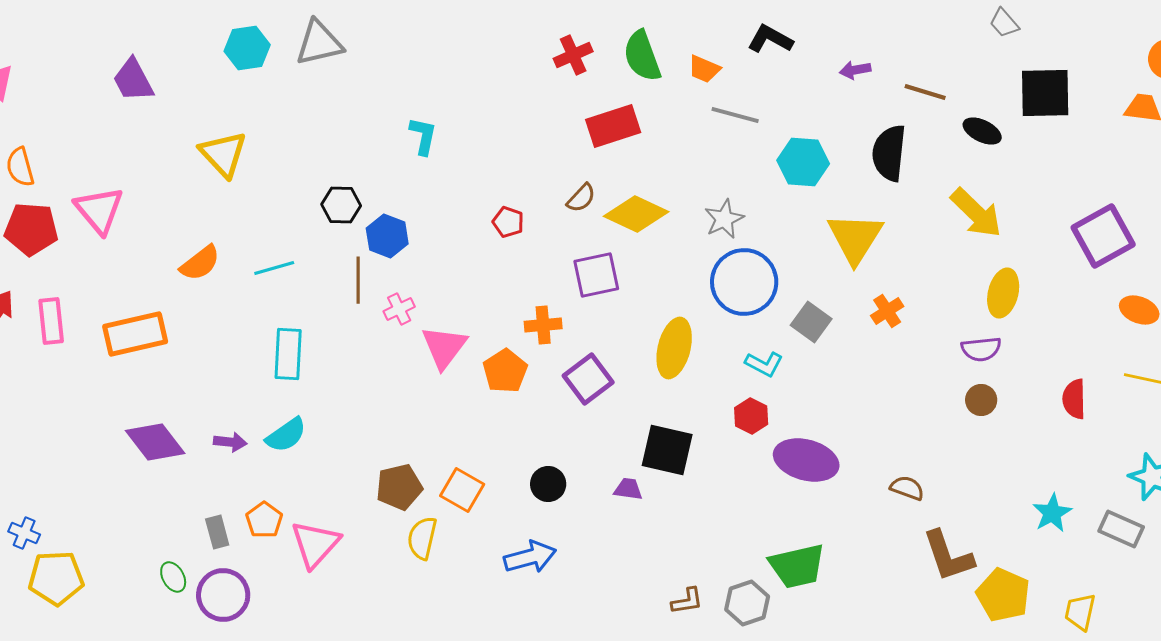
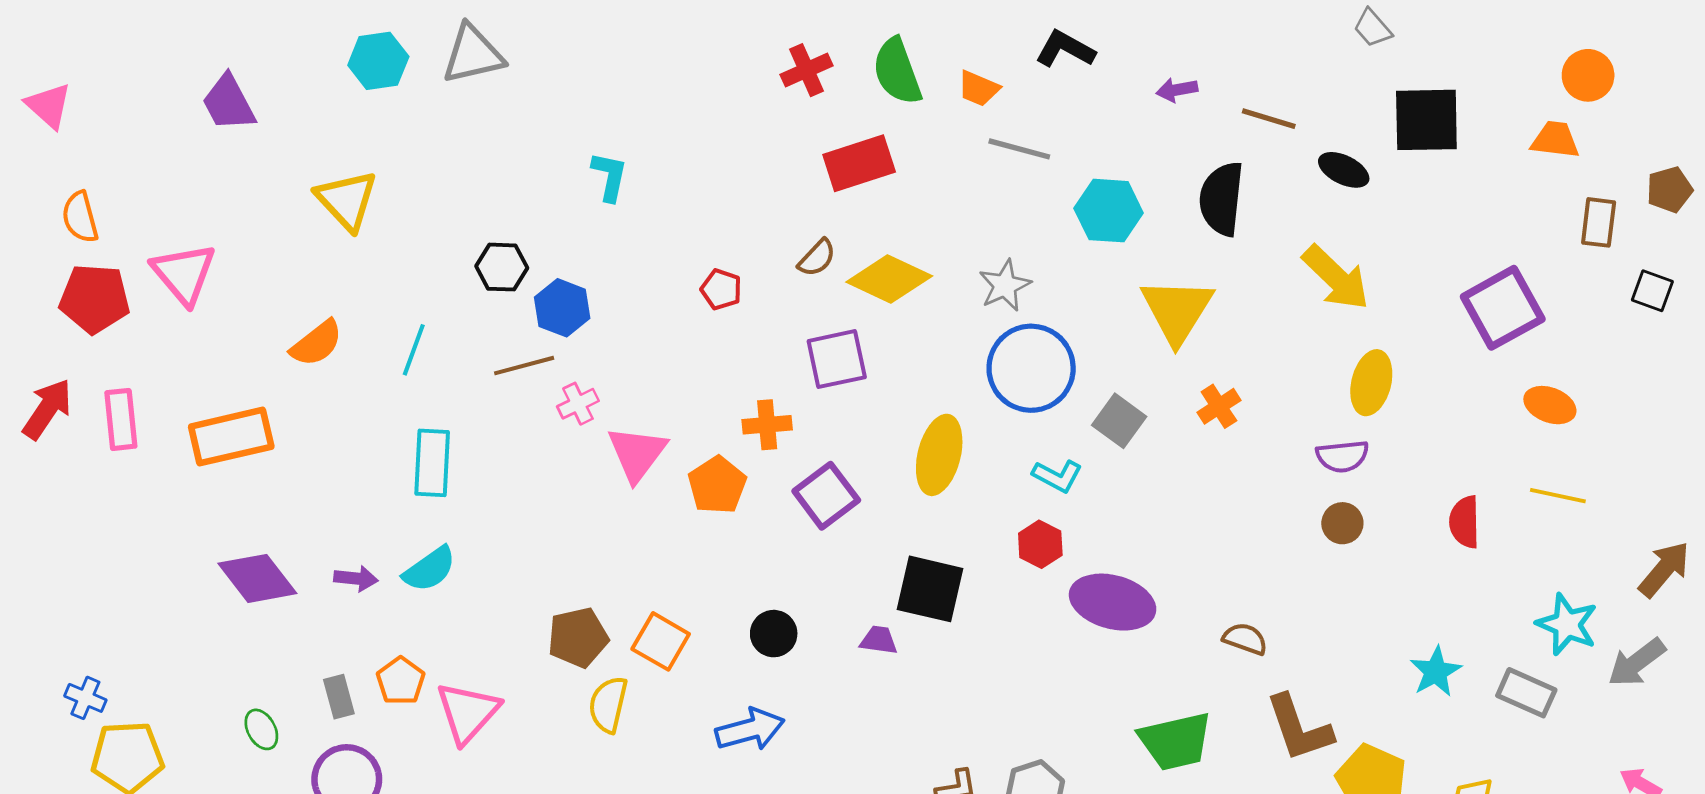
cyan line: (274, 268) -> (414, 350), turned -54
brown line: (358, 280) -> (524, 366), turned 75
green trapezoid: (797, 566) -> (1176, 741), moved
green ellipse: (173, 577) -> (261, 729), moved

